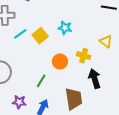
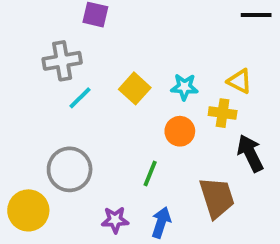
cyan star: (65, 28) -> (184, 87), moved
cyan line: (20, 34) -> (80, 98), moved
yellow triangle: (106, 41) -> (240, 81), moved

